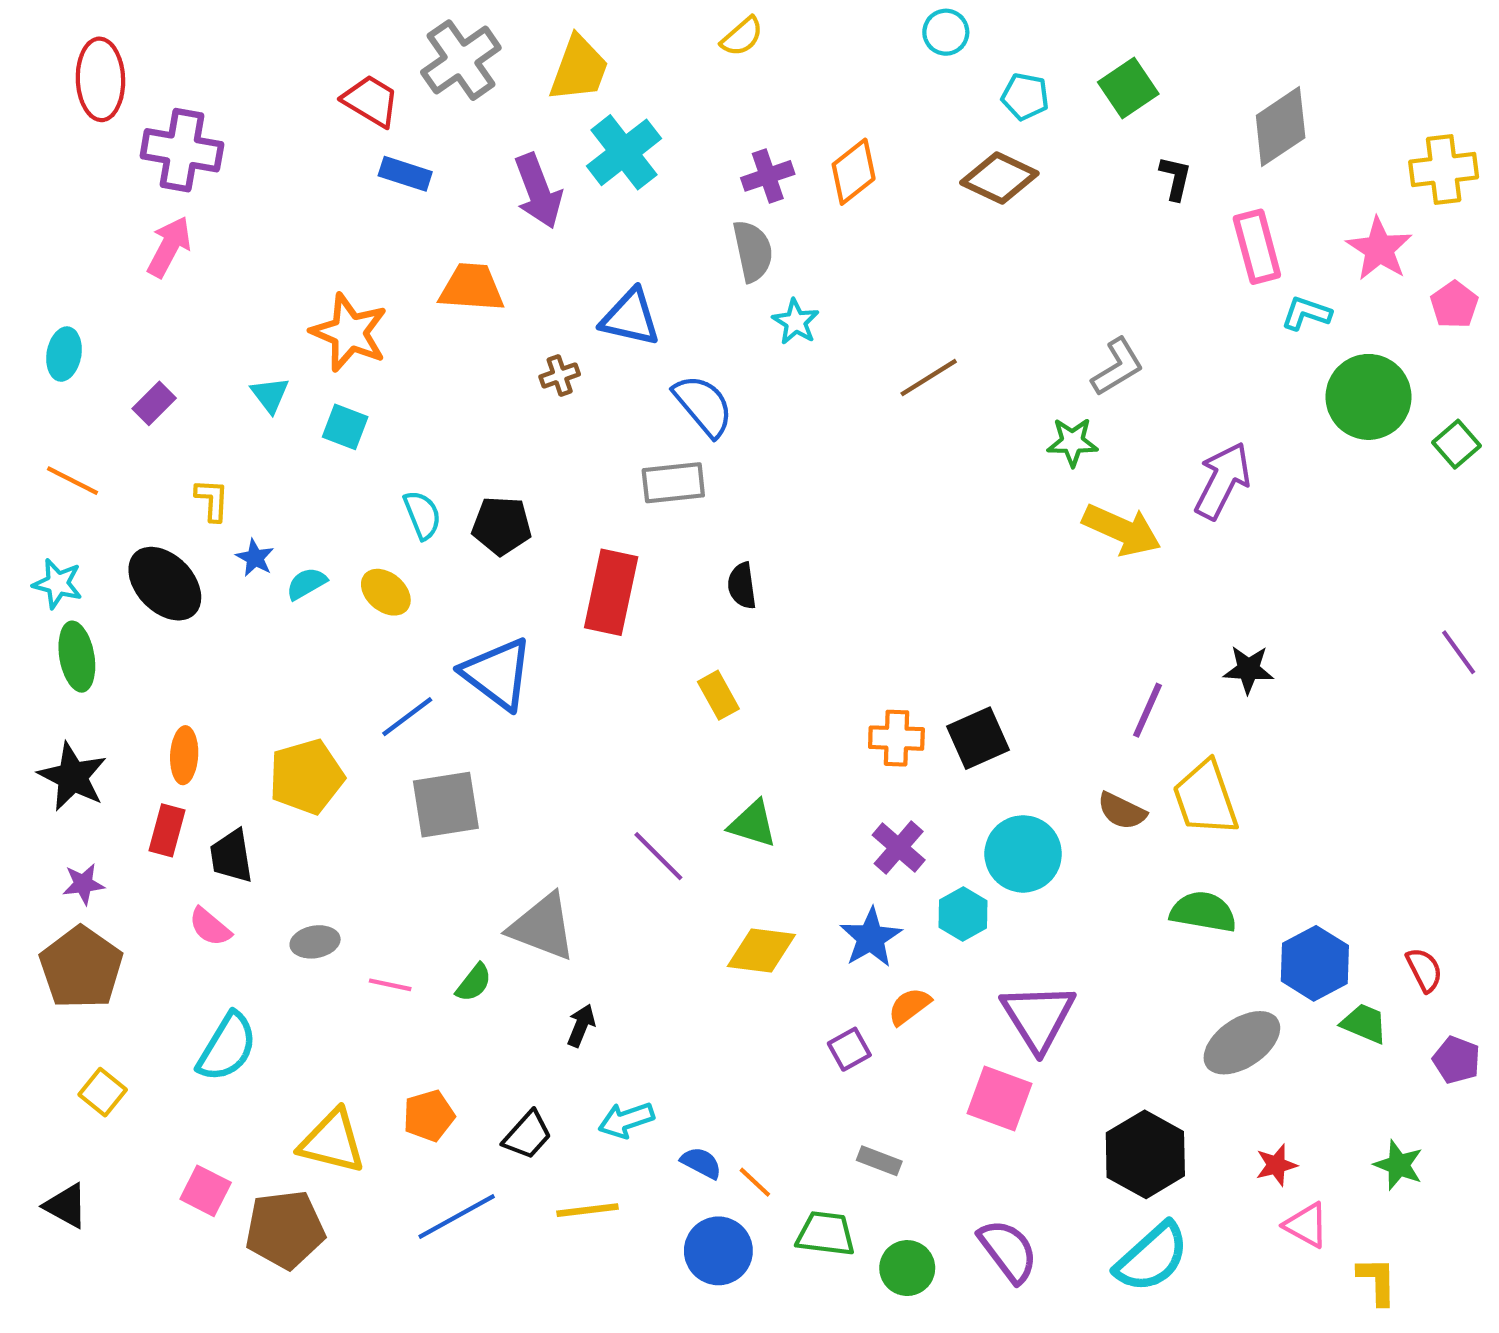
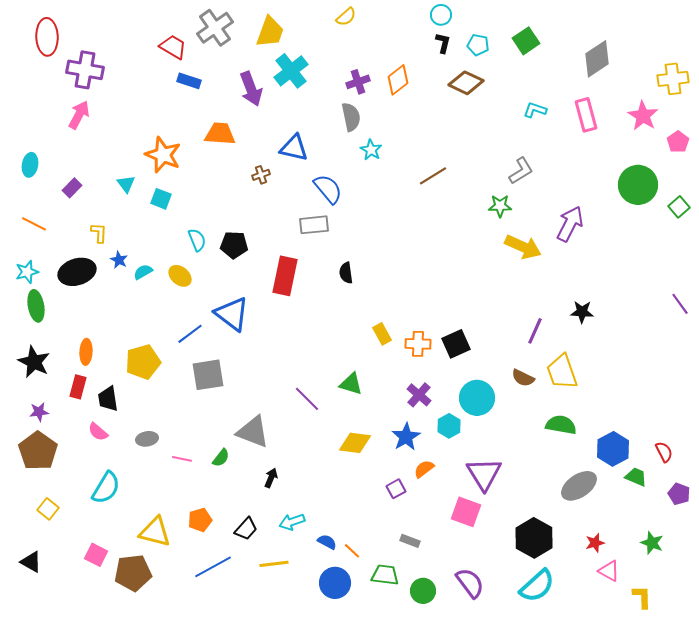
black L-shape: (1175, 178) -> (443, 43), moved
cyan L-shape: (1306, 313) -> (535, 110), moved
cyan star: (58, 584) -> (27, 272), turned -30
black ellipse: (165, 584) -> (77, 272), turned -63
yellow rectangle: (718, 695) -> (382, 334), moved

